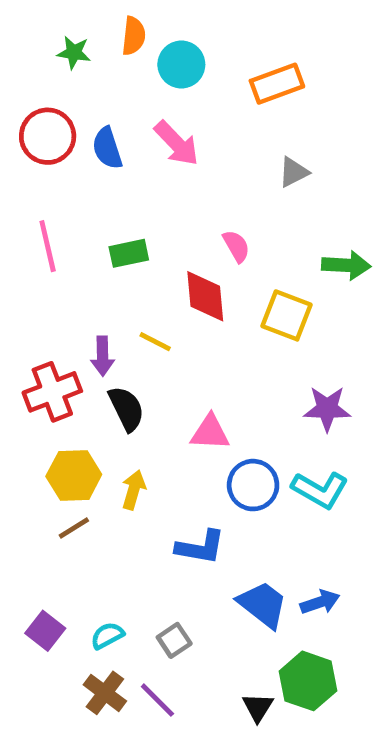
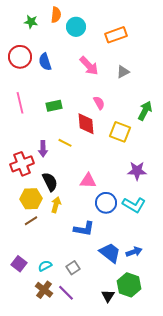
pink arrow: (177, 143) -> (89, 66), moved
green arrow: (346, 265) -> (145, 111), turned -66
black semicircle: (126, 409) -> (50, 182), moved

